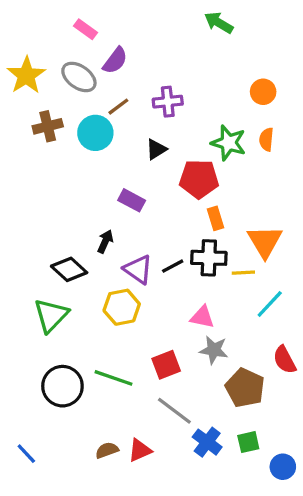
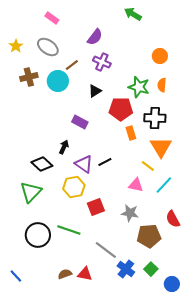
purple semicircle: (115, 61) -> (95, 37), moved
yellow star: (26, 75) -> (16, 46), size x0.6
purple cross: (168, 102) -> (102, 62), turned 30
black cross: (209, 258) -> (155, 118), moved
yellow line: (243, 273) -> (148, 166), turned 40
pink triangle: (202, 317) -> (136, 185), moved
red square: (166, 365) -> (96, 207), moved
brown pentagon: (245, 388) -> (149, 236), turned -30
green square: (248, 442) -> (151, 269), turned -32
red triangle: (140, 450) -> (85, 274), turned 35

